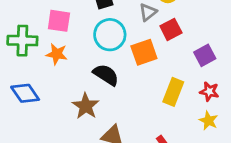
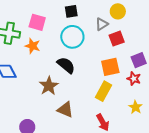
orange square: (144, 52) -> (110, 67), moved
red star: (209, 91) -> (134, 79), moved
yellow rectangle: (173, 92) -> (104, 91), moved

